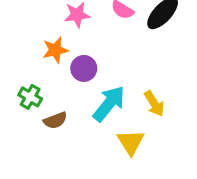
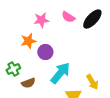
green cross: (30, 97) -> (13, 69), turned 32
yellow arrow: (154, 104) -> (92, 82), moved

